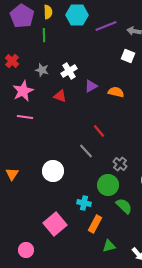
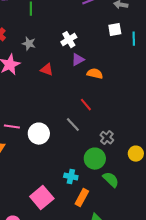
white square: (128, 56) -> (115, 30), turned -32
white cross: (69, 71) -> (69, 40), moved
orange semicircle: (116, 92) -> (95, 74), moved
pink line: (25, 117) -> (12, 127), moved
white circle: (53, 171) -> (39, 134), moved

